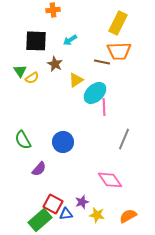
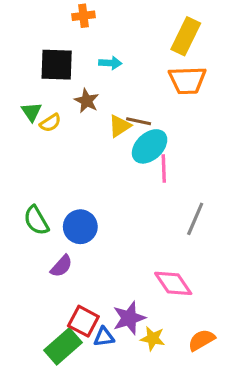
cyan arrow: (70, 40) -> (110, 63), turned -144
brown line: (102, 62) -> (139, 121), moved
blue circle: (63, 142) -> (80, 227), moved
purple star: (82, 202) -> (129, 318), size x1.5

